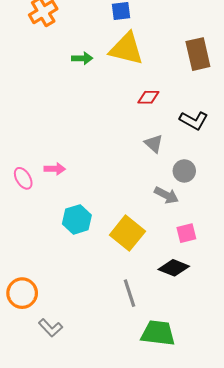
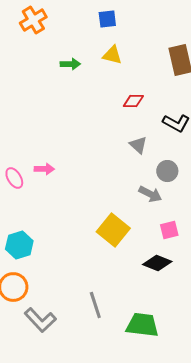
yellow triangle: (126, 49) -> (112, 55), size x0.6
cyan hexagon: (77, 219) -> (19, 245), moved
gray line: (130, 293) -> (95, 305), moved
gray L-shape: (51, 328) -> (40, 320), size x1.4

